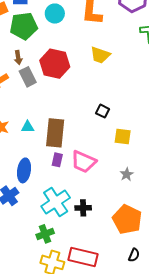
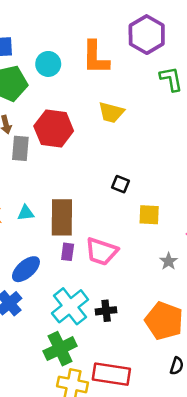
gray rectangle: (28, 77) -> (20, 148), turned 36
blue ellipse: (24, 170) -> (26, 269), turned 45
gray star: (127, 174) -> (169, 261), moved
green cross: (45, 234) -> (60, 349), size x1.4

